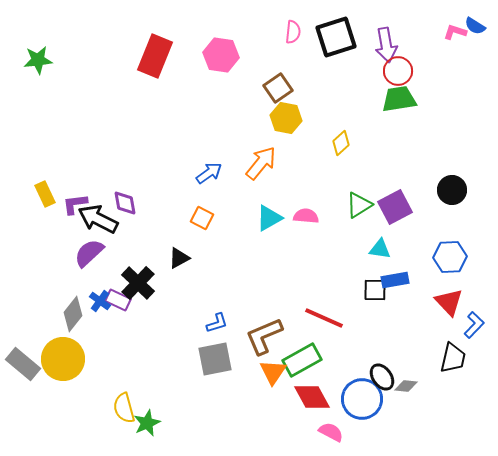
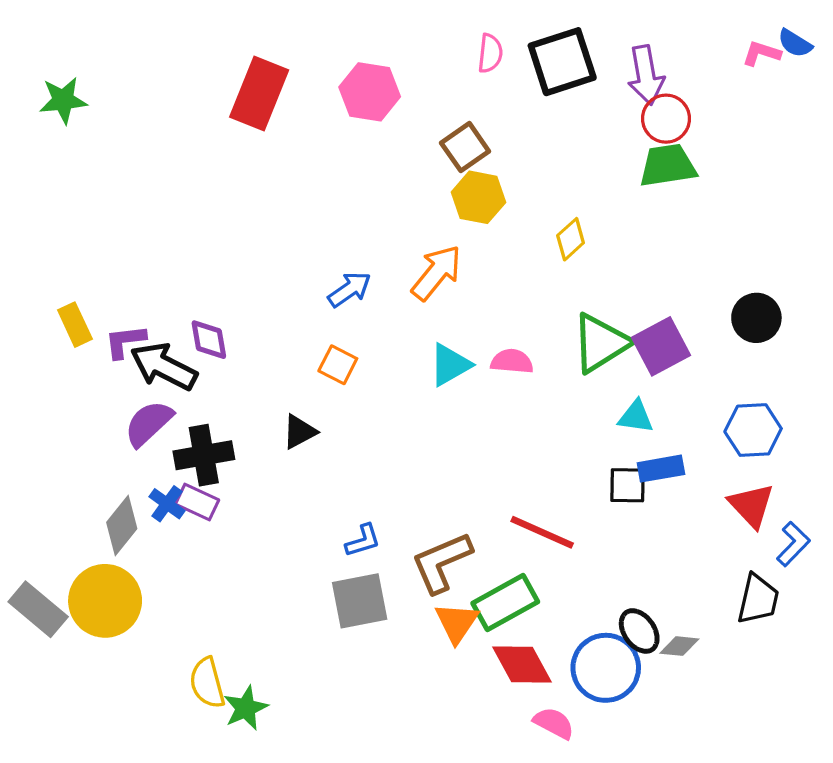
green triangle: (359, 205) -> (601, 343), size x1.4
black cross: (138, 283) -> (204, 455), moved, turned 36

